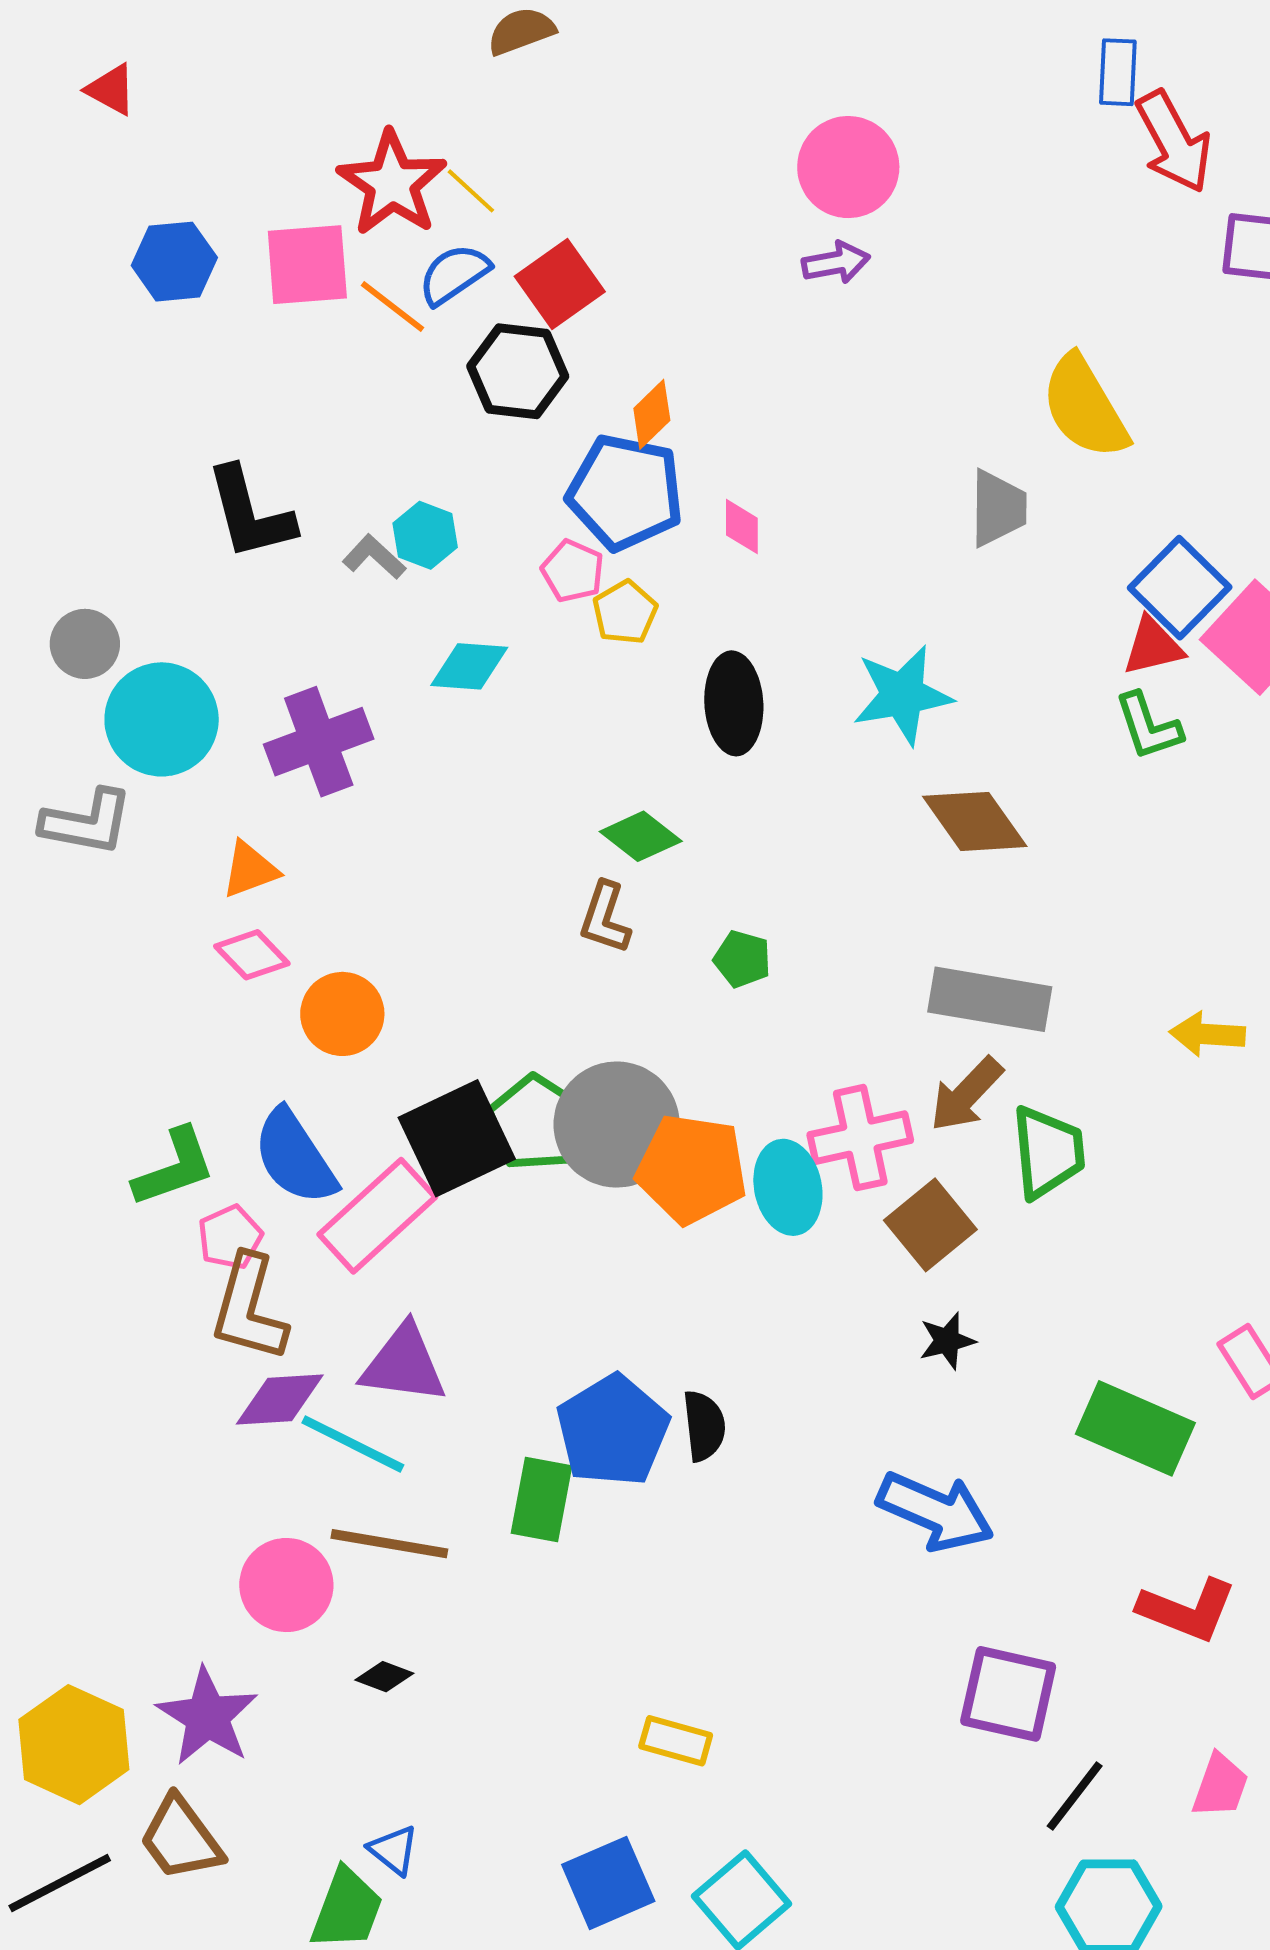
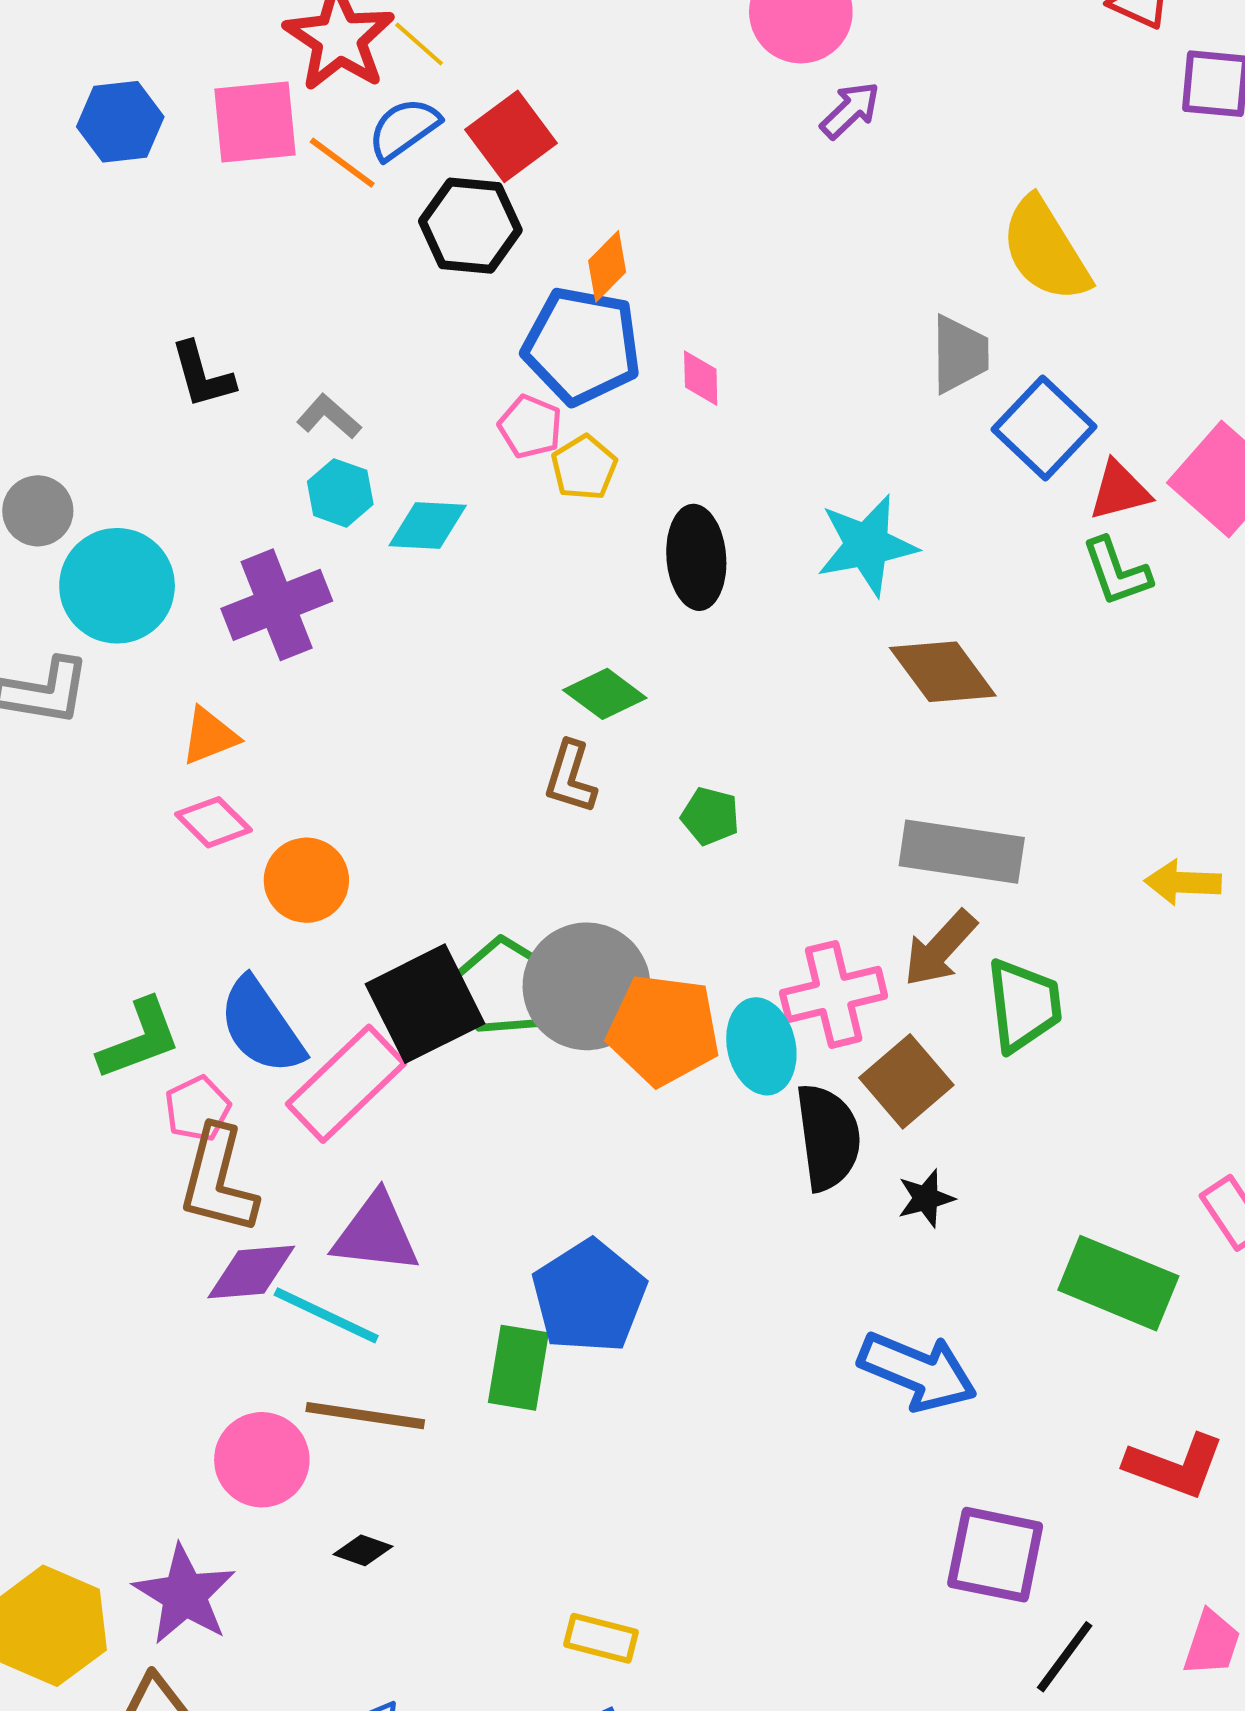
purple arrow: (836, 263) -> (850, 110), moved, turned -32
black L-shape: (250, 513) -> (202, 375), size x0.7
cyan hexagon: (425, 535) -> (340, 493), moved
blue square: (1180, 588) -> (1044, 428), moved
black semicircle: (704, 1426) -> (828, 1137), moved, size x1.5
yellow rectangle: (676, 1741) -> (601, 1638), moved

